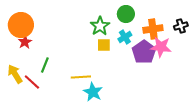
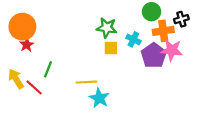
green circle: (126, 14) -> (152, 12), moved
green star: (100, 26) -> (107, 28), turned -30
black cross: (181, 26) -> (181, 19), moved
cyan cross: (125, 37) -> (133, 39), turned -32

